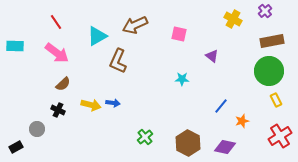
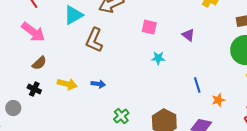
pink square: (179, 34) -> (149, 27), moved
blue arrow: (113, 103) -> (98, 84), moved
blue line: (221, 106) -> (197, 85), turned -56

